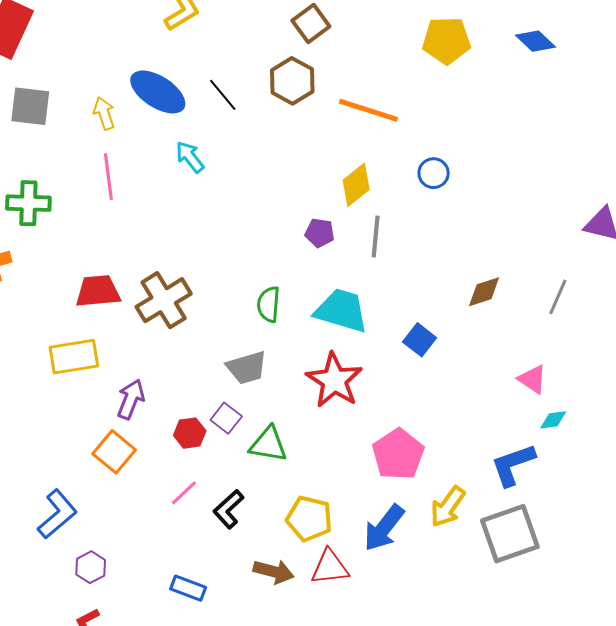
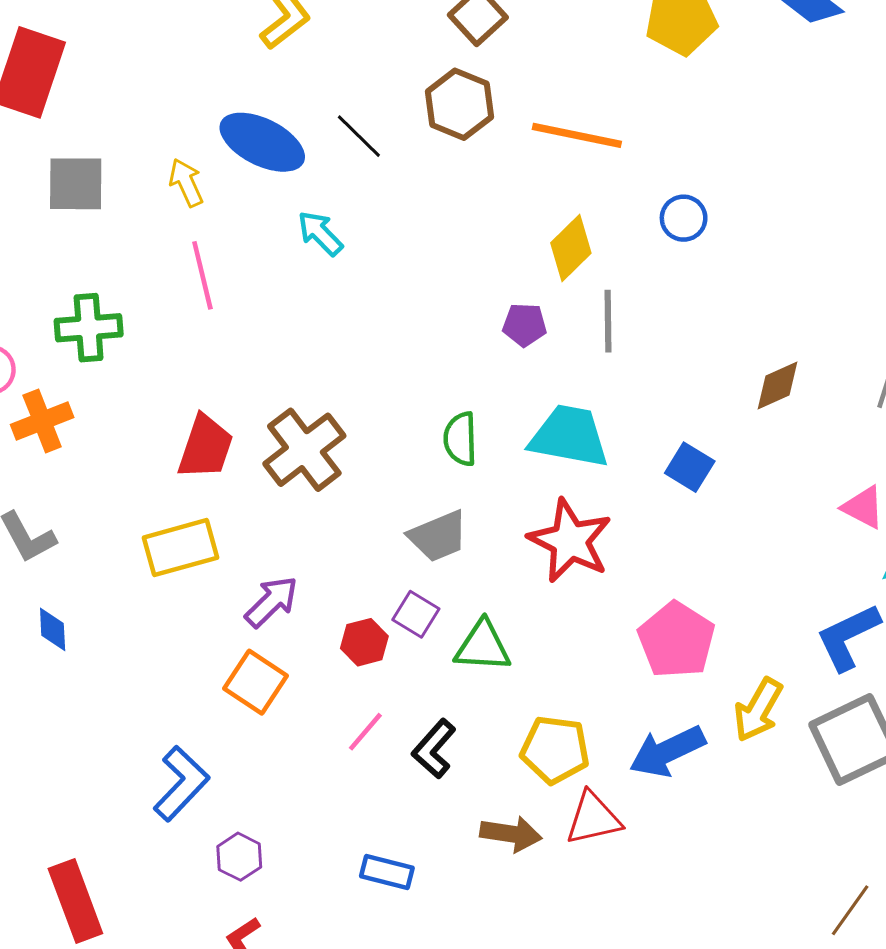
red trapezoid: (98, 291) -> (206, 447), turned 120
purple arrow: (131, 399) -> (271, 602), turned 30
blue arrow: (384, 528) -> (667, 751), turned 33

